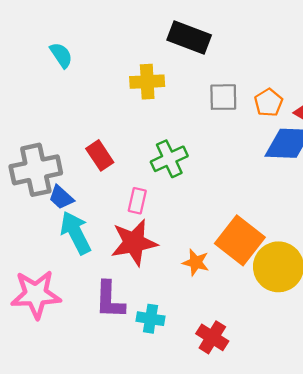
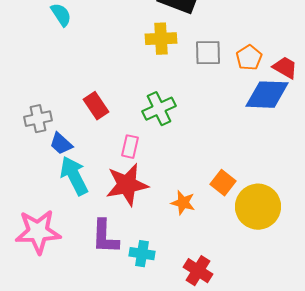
yellow cross: (147, 82) -> (161, 39), moved
gray cross: (36, 170) -> (38, 119), size x0.6
orange square: (240, 240) -> (223, 183), size x0.6

